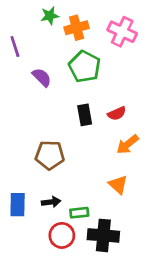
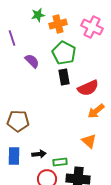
red semicircle: (117, 113) -> (88, 88), size x1.5
black rectangle: (85, 115) -> (64, 77), moved
brown pentagon: (50, 155) -> (18, 121), moved

